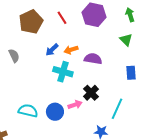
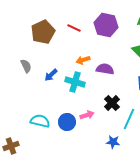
red line: (62, 18) -> (74, 28), turned -32
blue arrow: (52, 50) -> (51, 75), moved
black cross: (91, 93) -> (112, 103), moved

